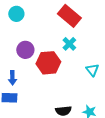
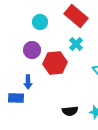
cyan circle: (16, 14) -> (40, 22), moved
blue arrow: (12, 78) -> (28, 82), moved

